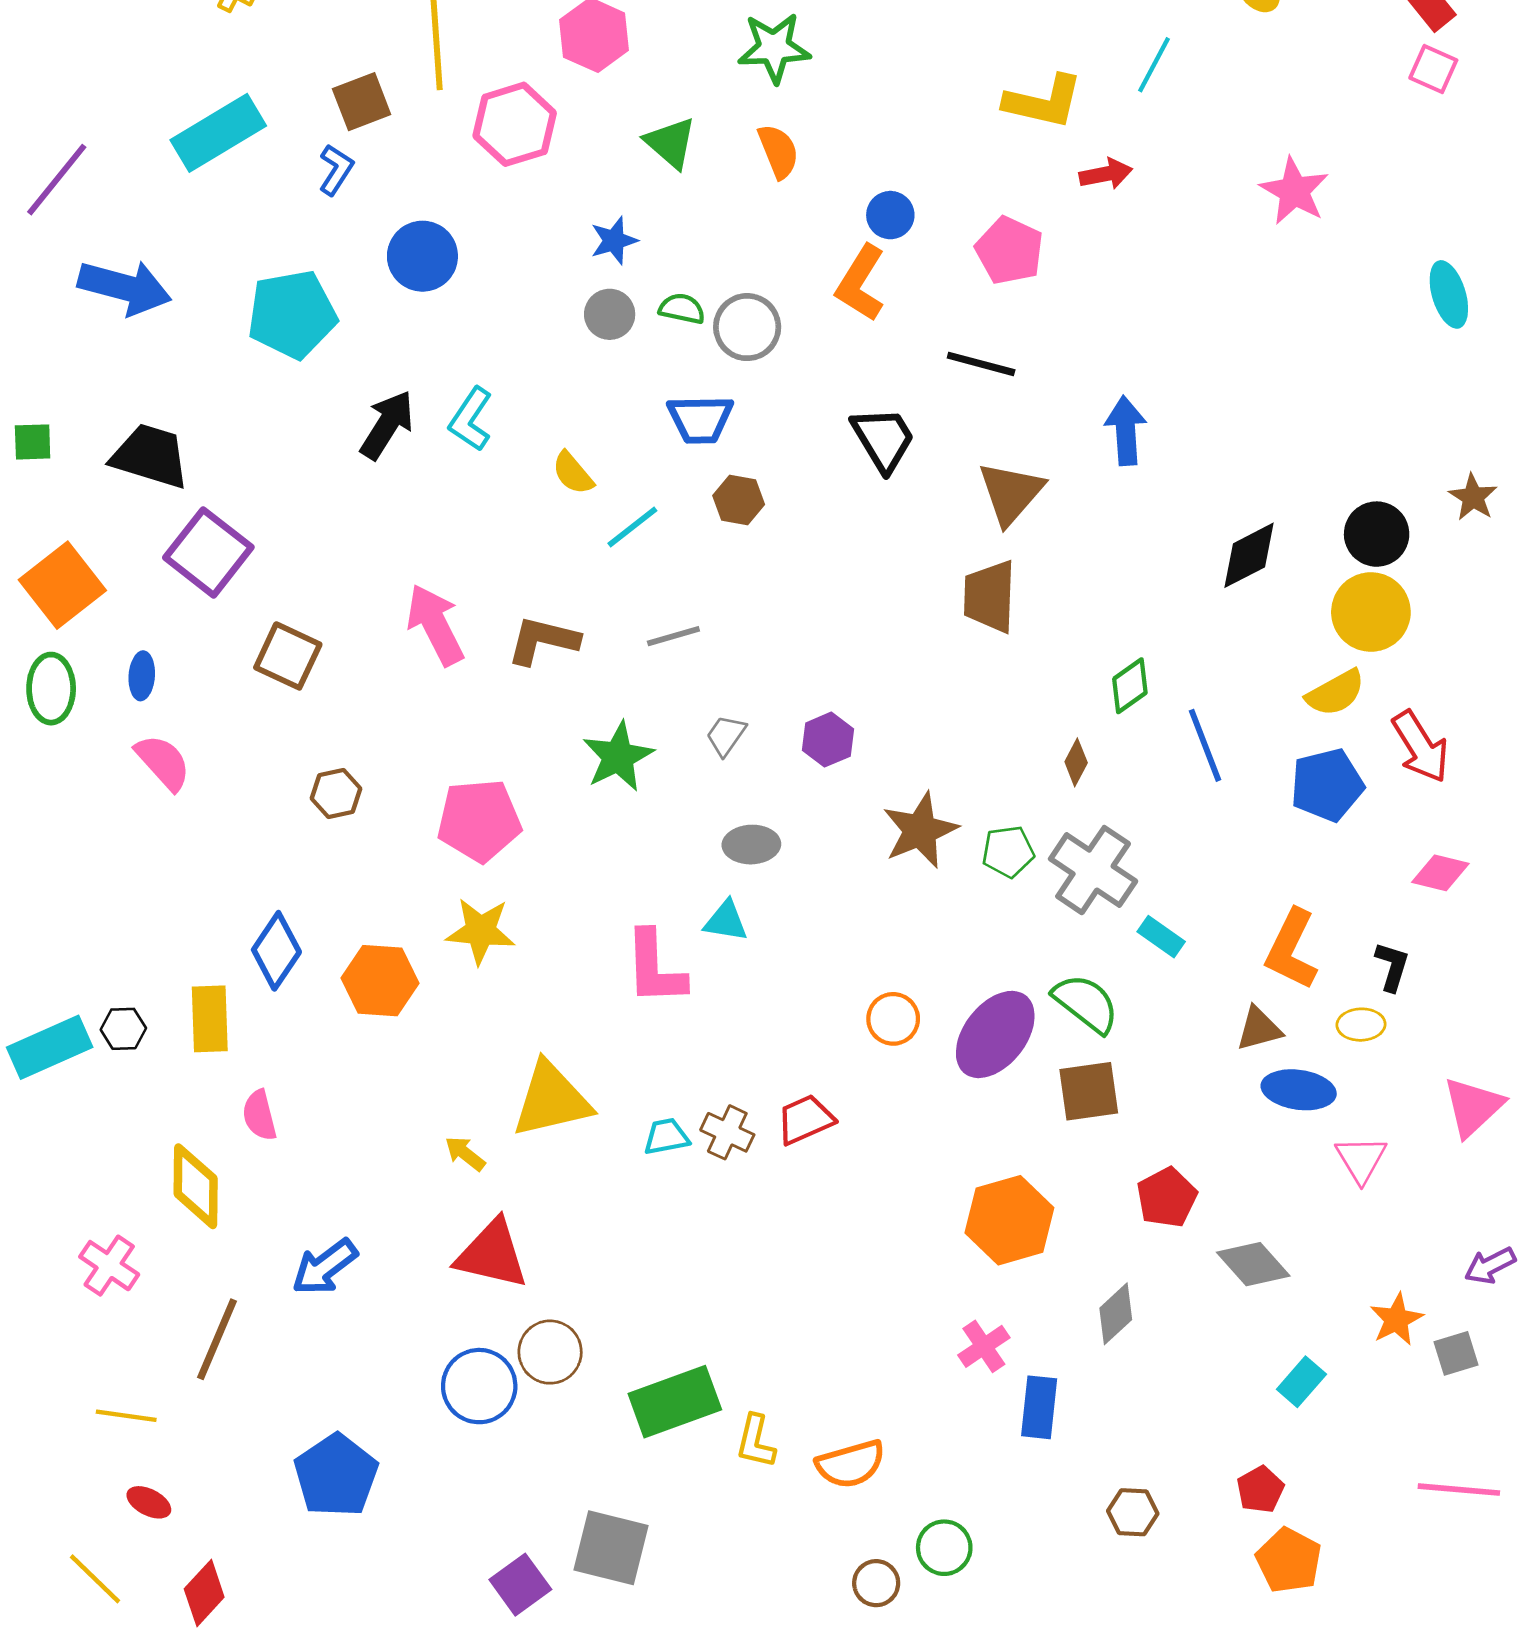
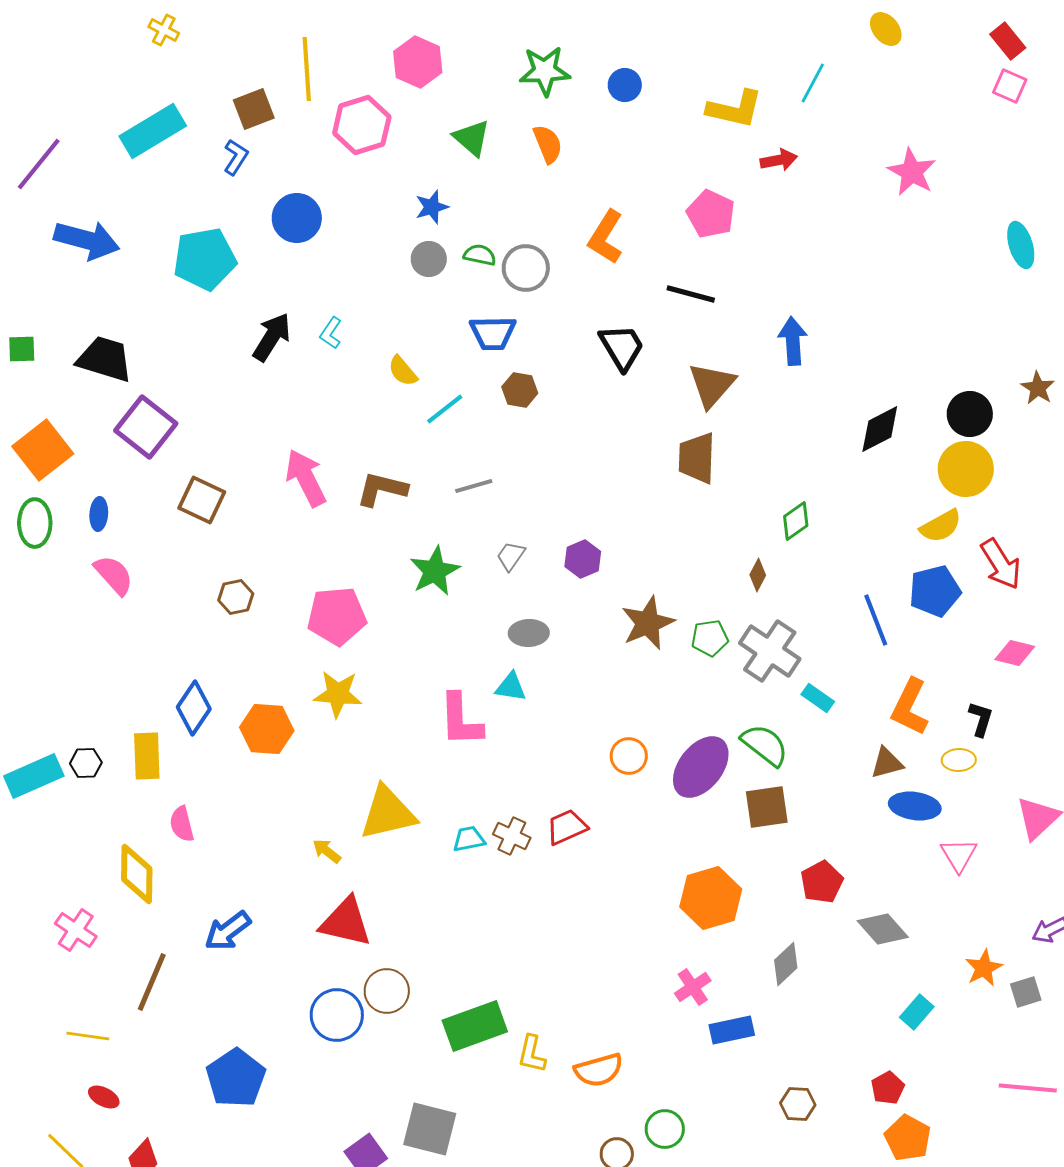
blue circle: (890, 215) -> (625, 85), moved
cyan L-shape: (471, 419) -> (331, 333), size x0.7
blue line: (1205, 745) -> (876, 620), moved
blue rectangle: (1039, 1407) -> (732, 1030), turned 72

